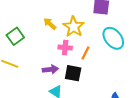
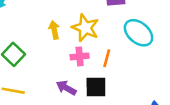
yellow arrow: (50, 24) -> (54, 30), turned 48
purple arrow: (50, 69) -> (66, 88), turned -133

